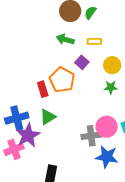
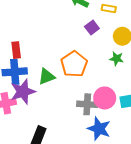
orange pentagon: (62, 80) -> (74, 64), moved
red rectangle: (43, 89) -> (16, 50), moved

